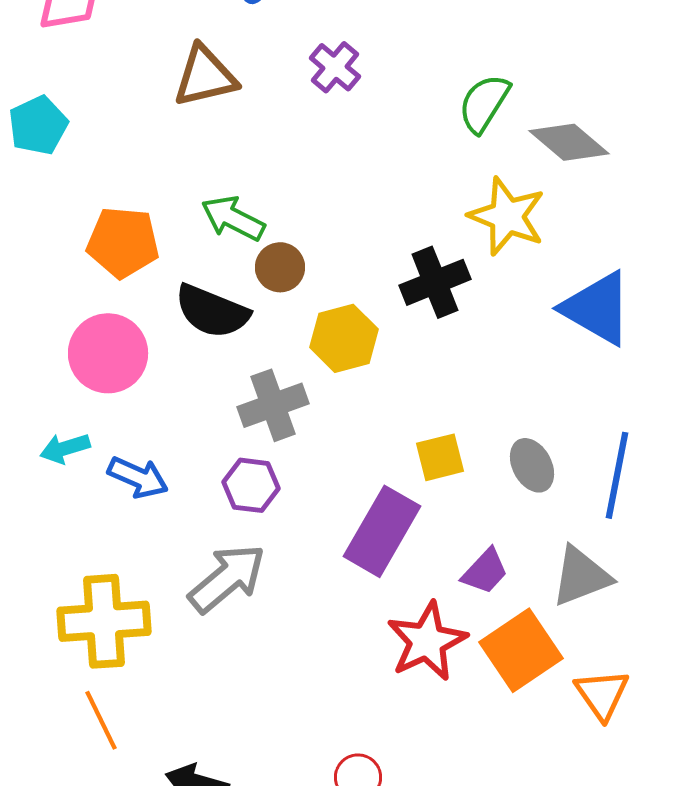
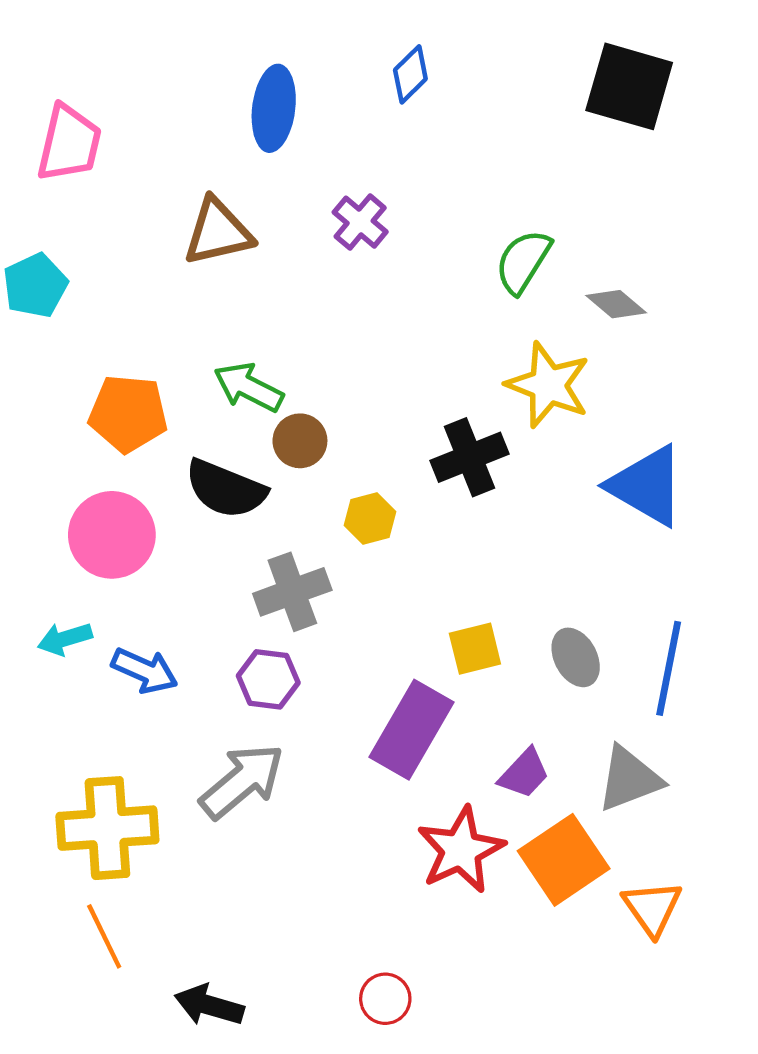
gray diamond: (569, 142) -> (616, 304), size x0.7
yellow hexagon: (344, 338) -> (370, 519), size x0.7

